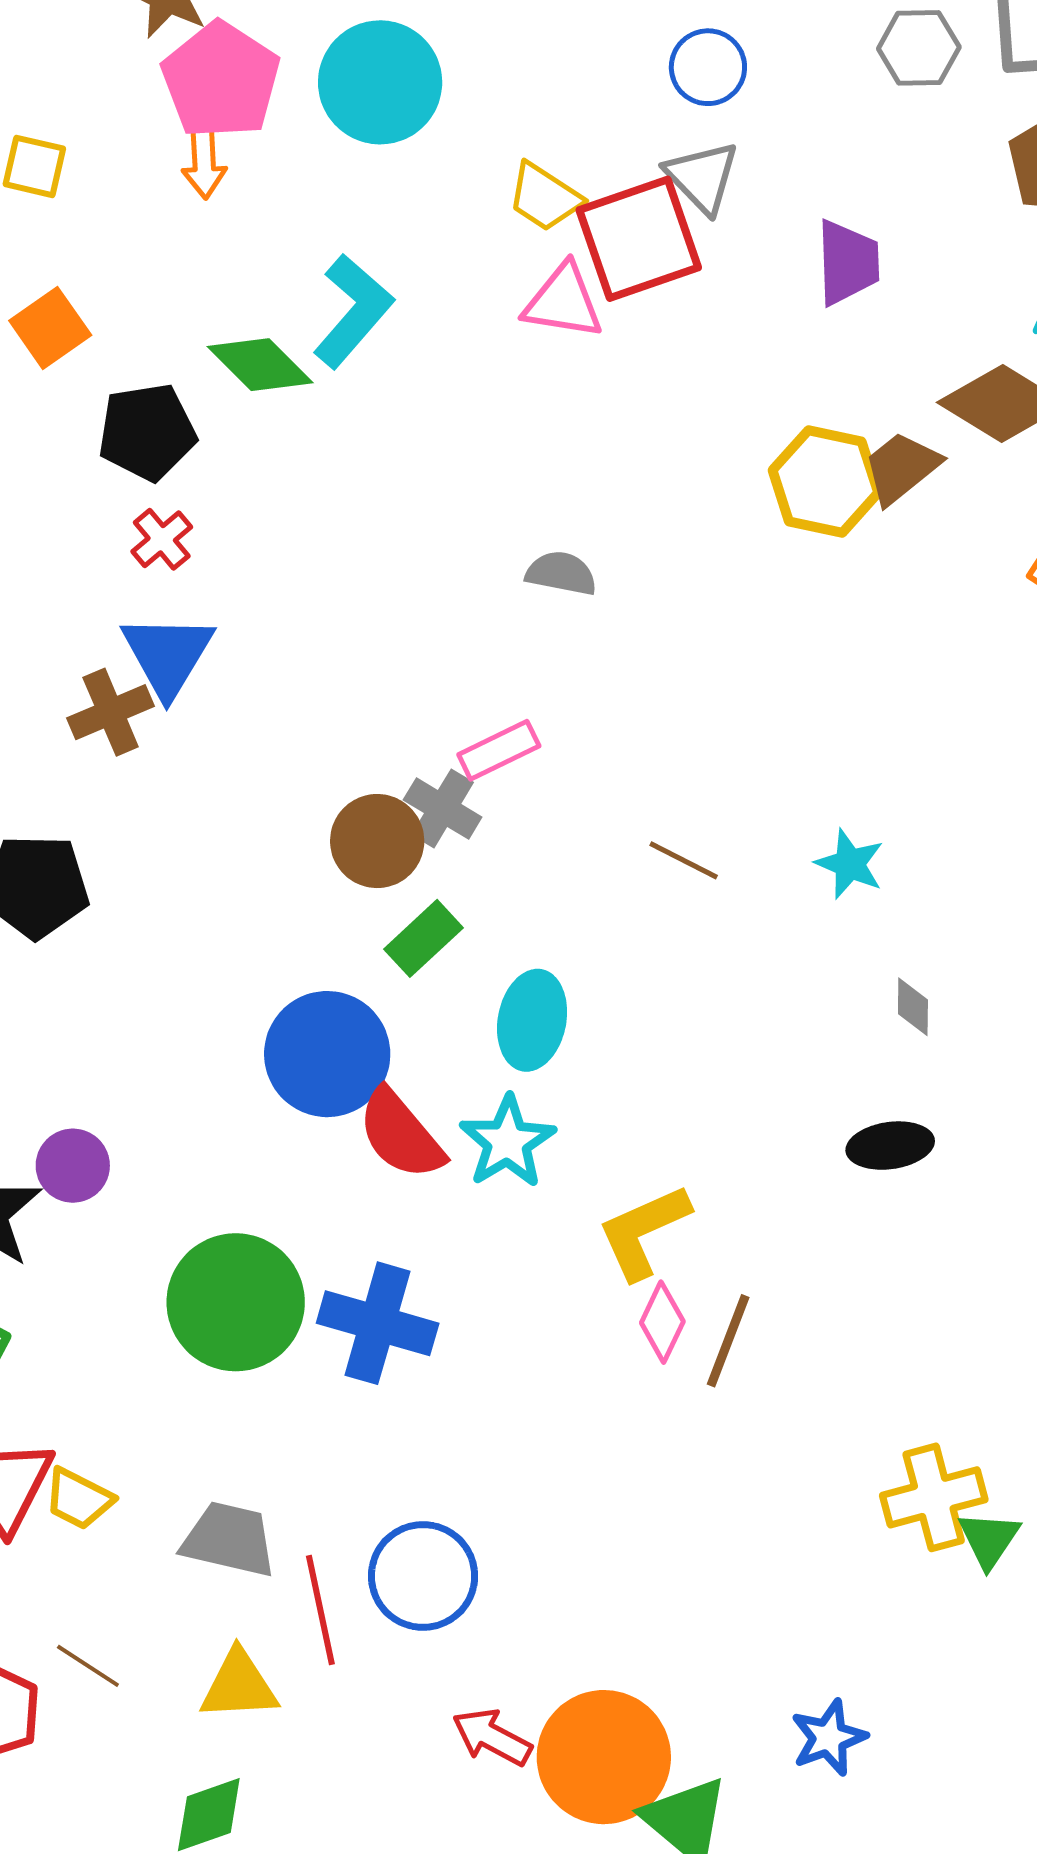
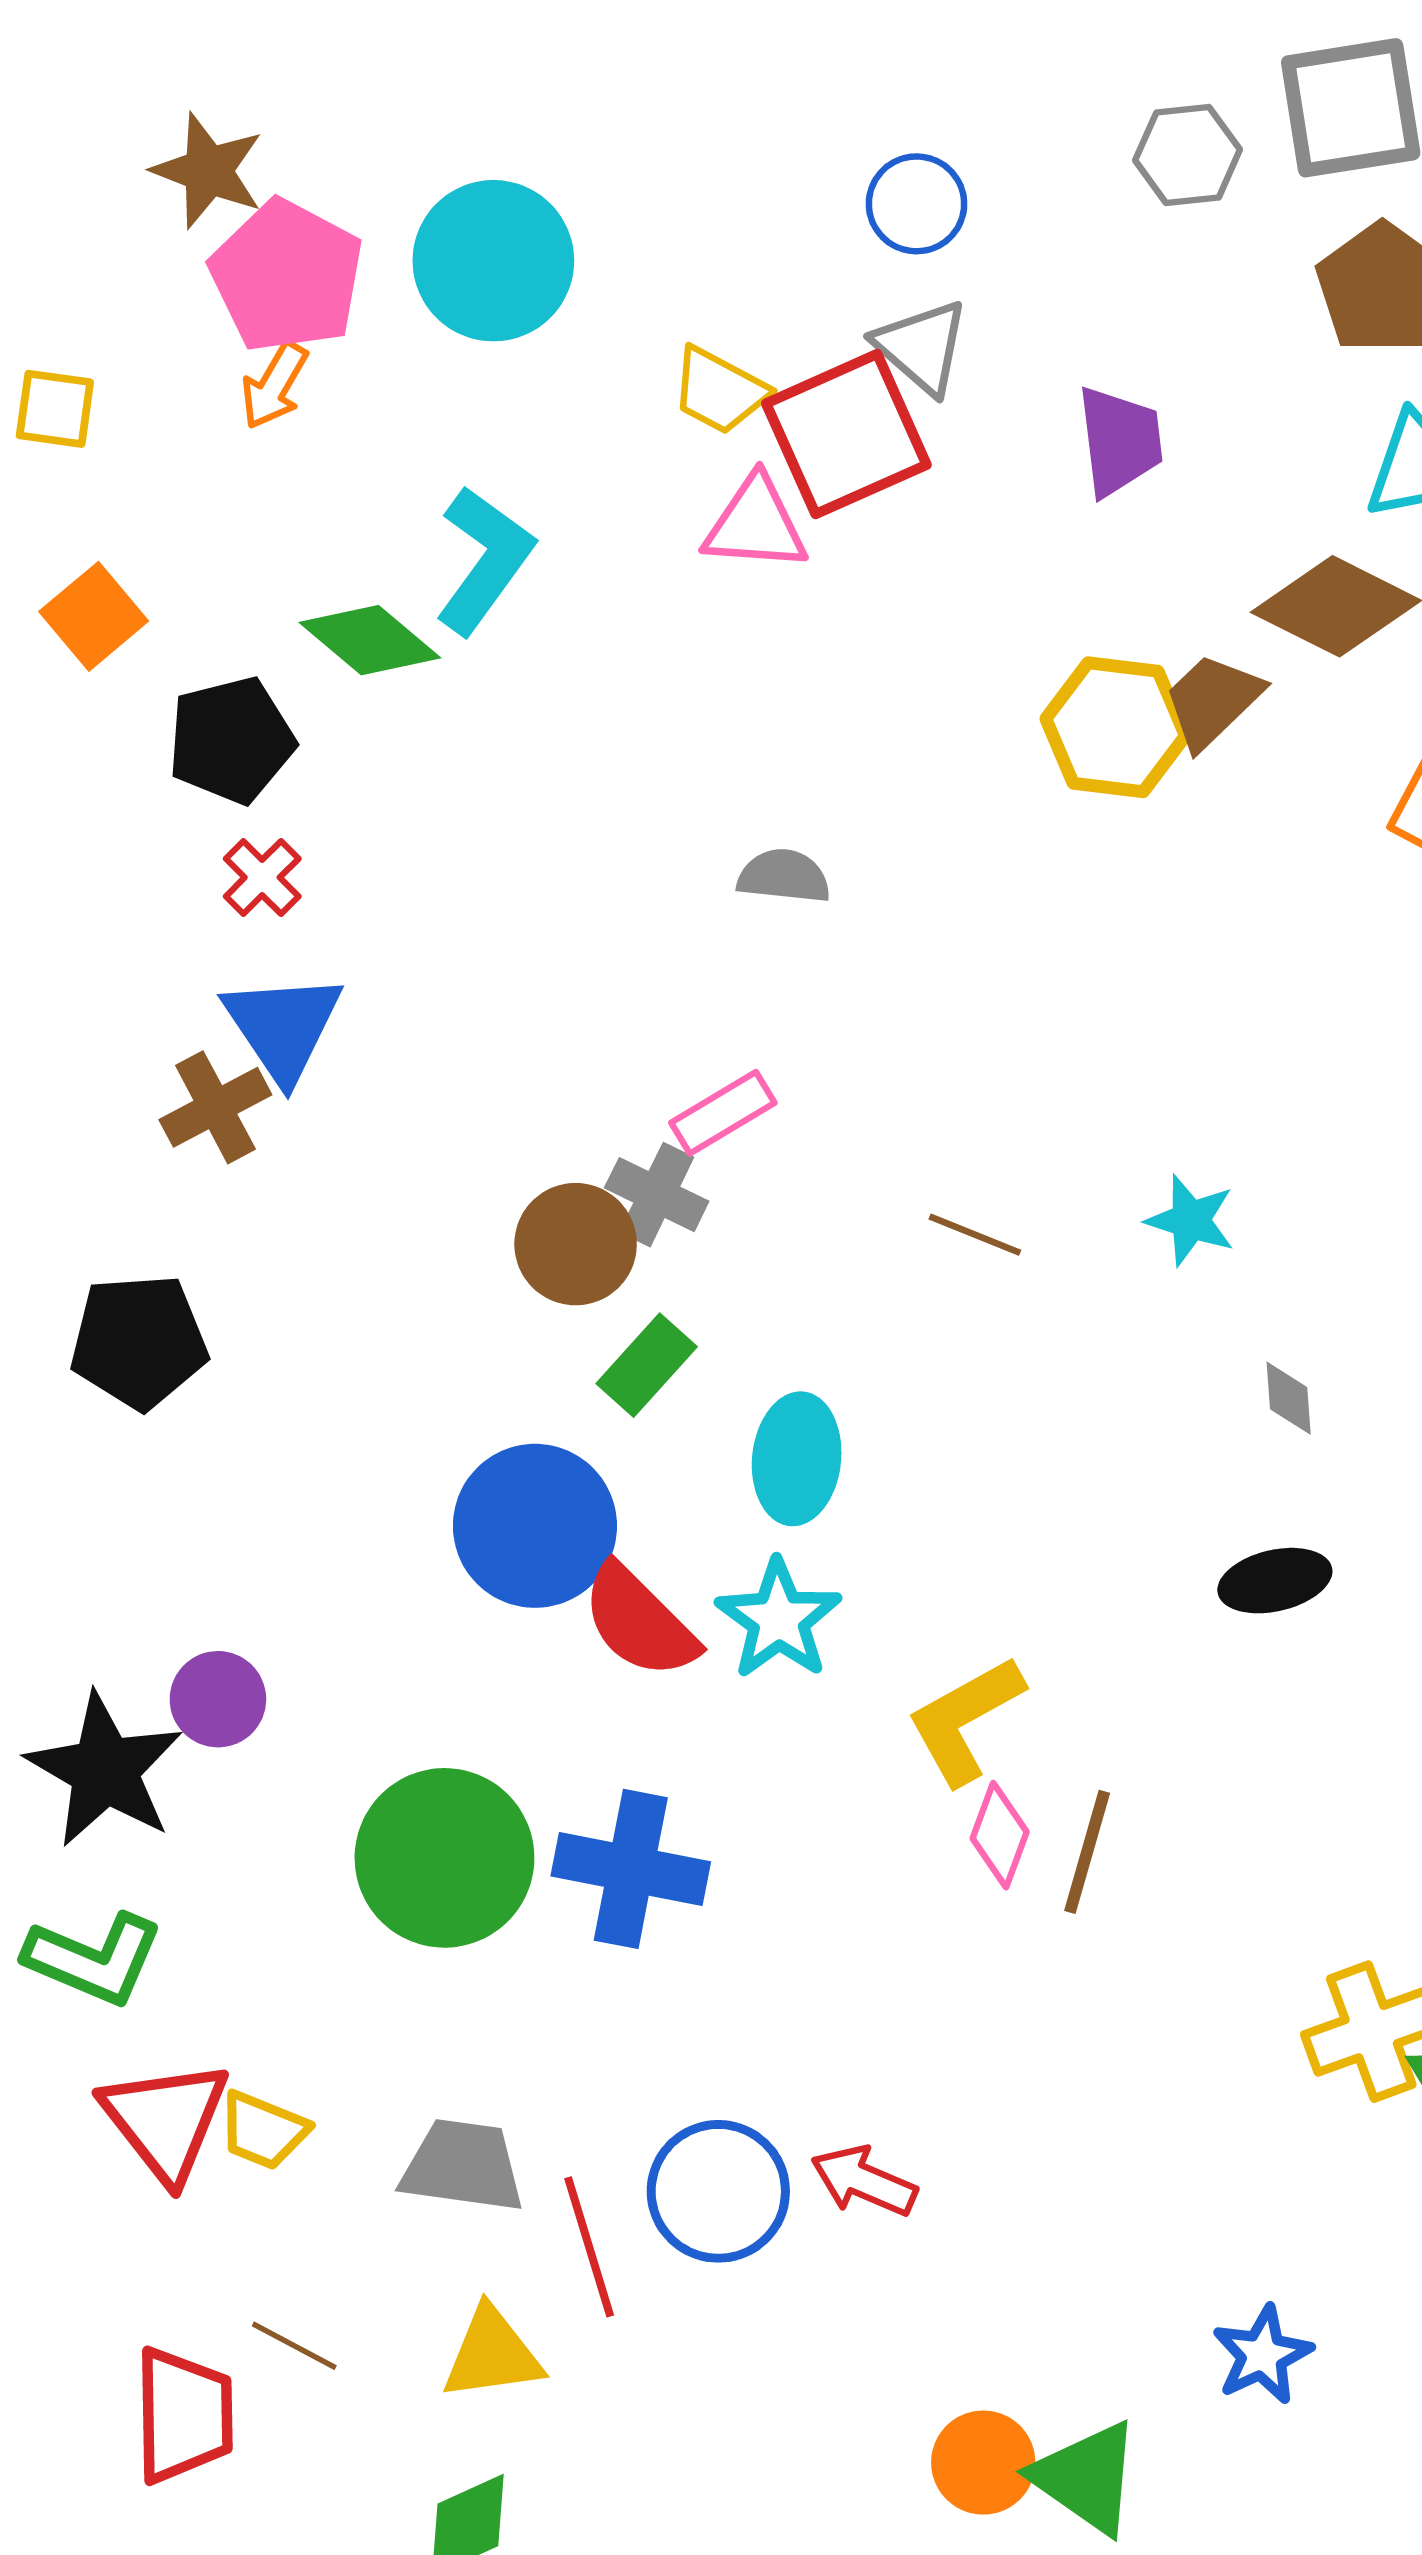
orange arrow: (204, 163) -> (274, 386), turned 38
red arrow: (492, 1737) -> (864, 2181), moved
orange circle: (604, 1757) -> (983, 2463), moved, size x0.6

